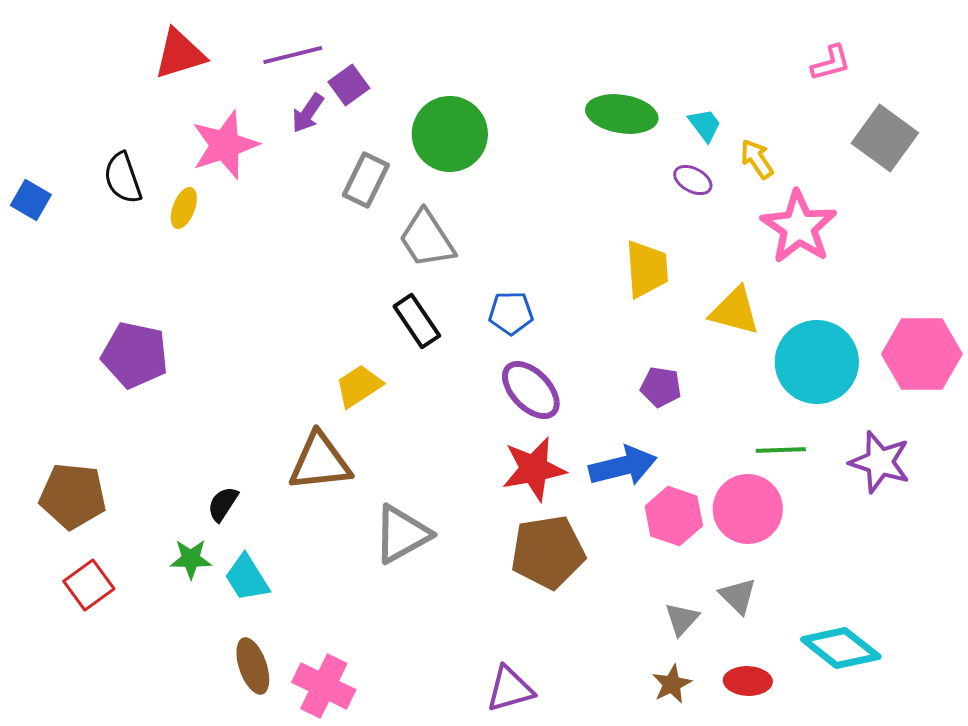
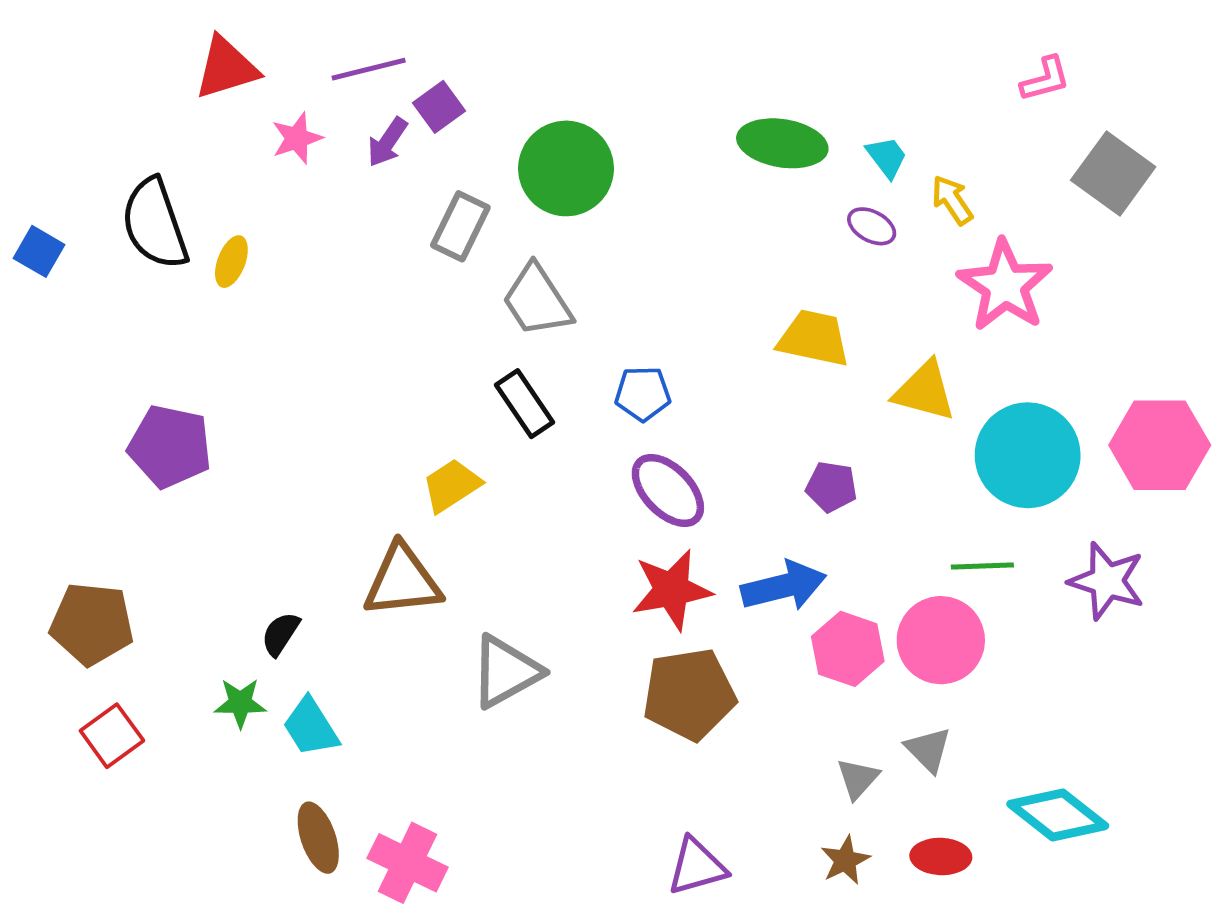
pink star: (225, 145) -> (297, 138), moved, size x0.6
black semicircle: (123, 178) -> (155, 224), size x1.4
yellow trapezoid: (647, 269) -> (814, 338), turned -74
purple triangle: (510, 689) -> (697, 867), moved

